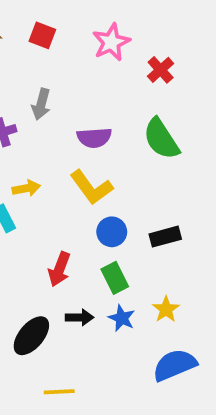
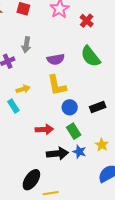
yellow L-shape: (91, 187) -> (57, 85), turned 30
red arrow: (59, 269) -> (44, 129), turned -108
black arrow: (80, 317) -> (57, 153), size x1.5
black ellipse: (31, 336) -> (31, 180), moved

